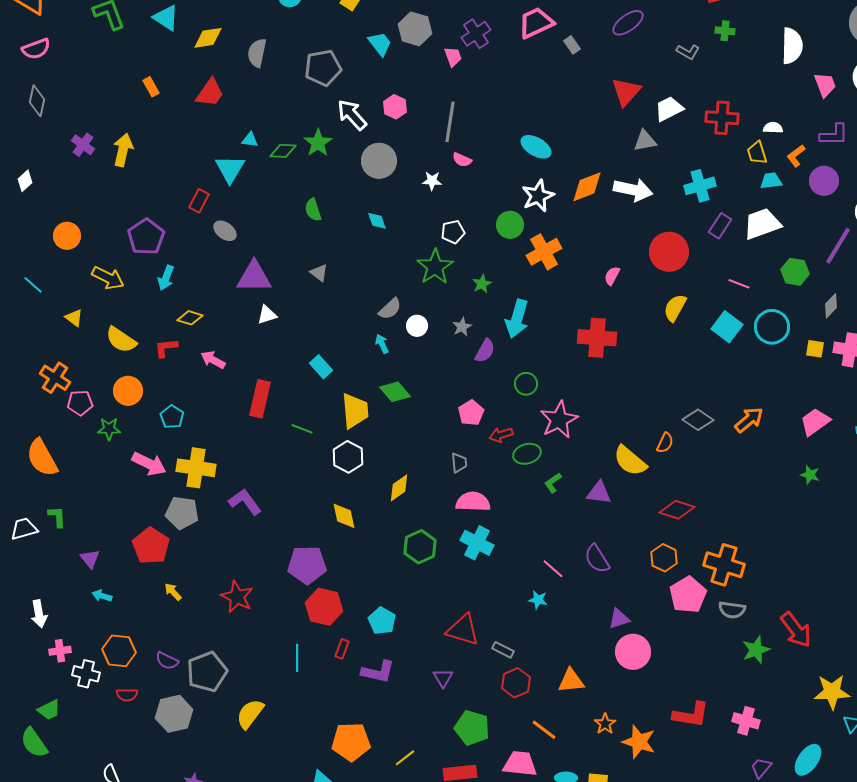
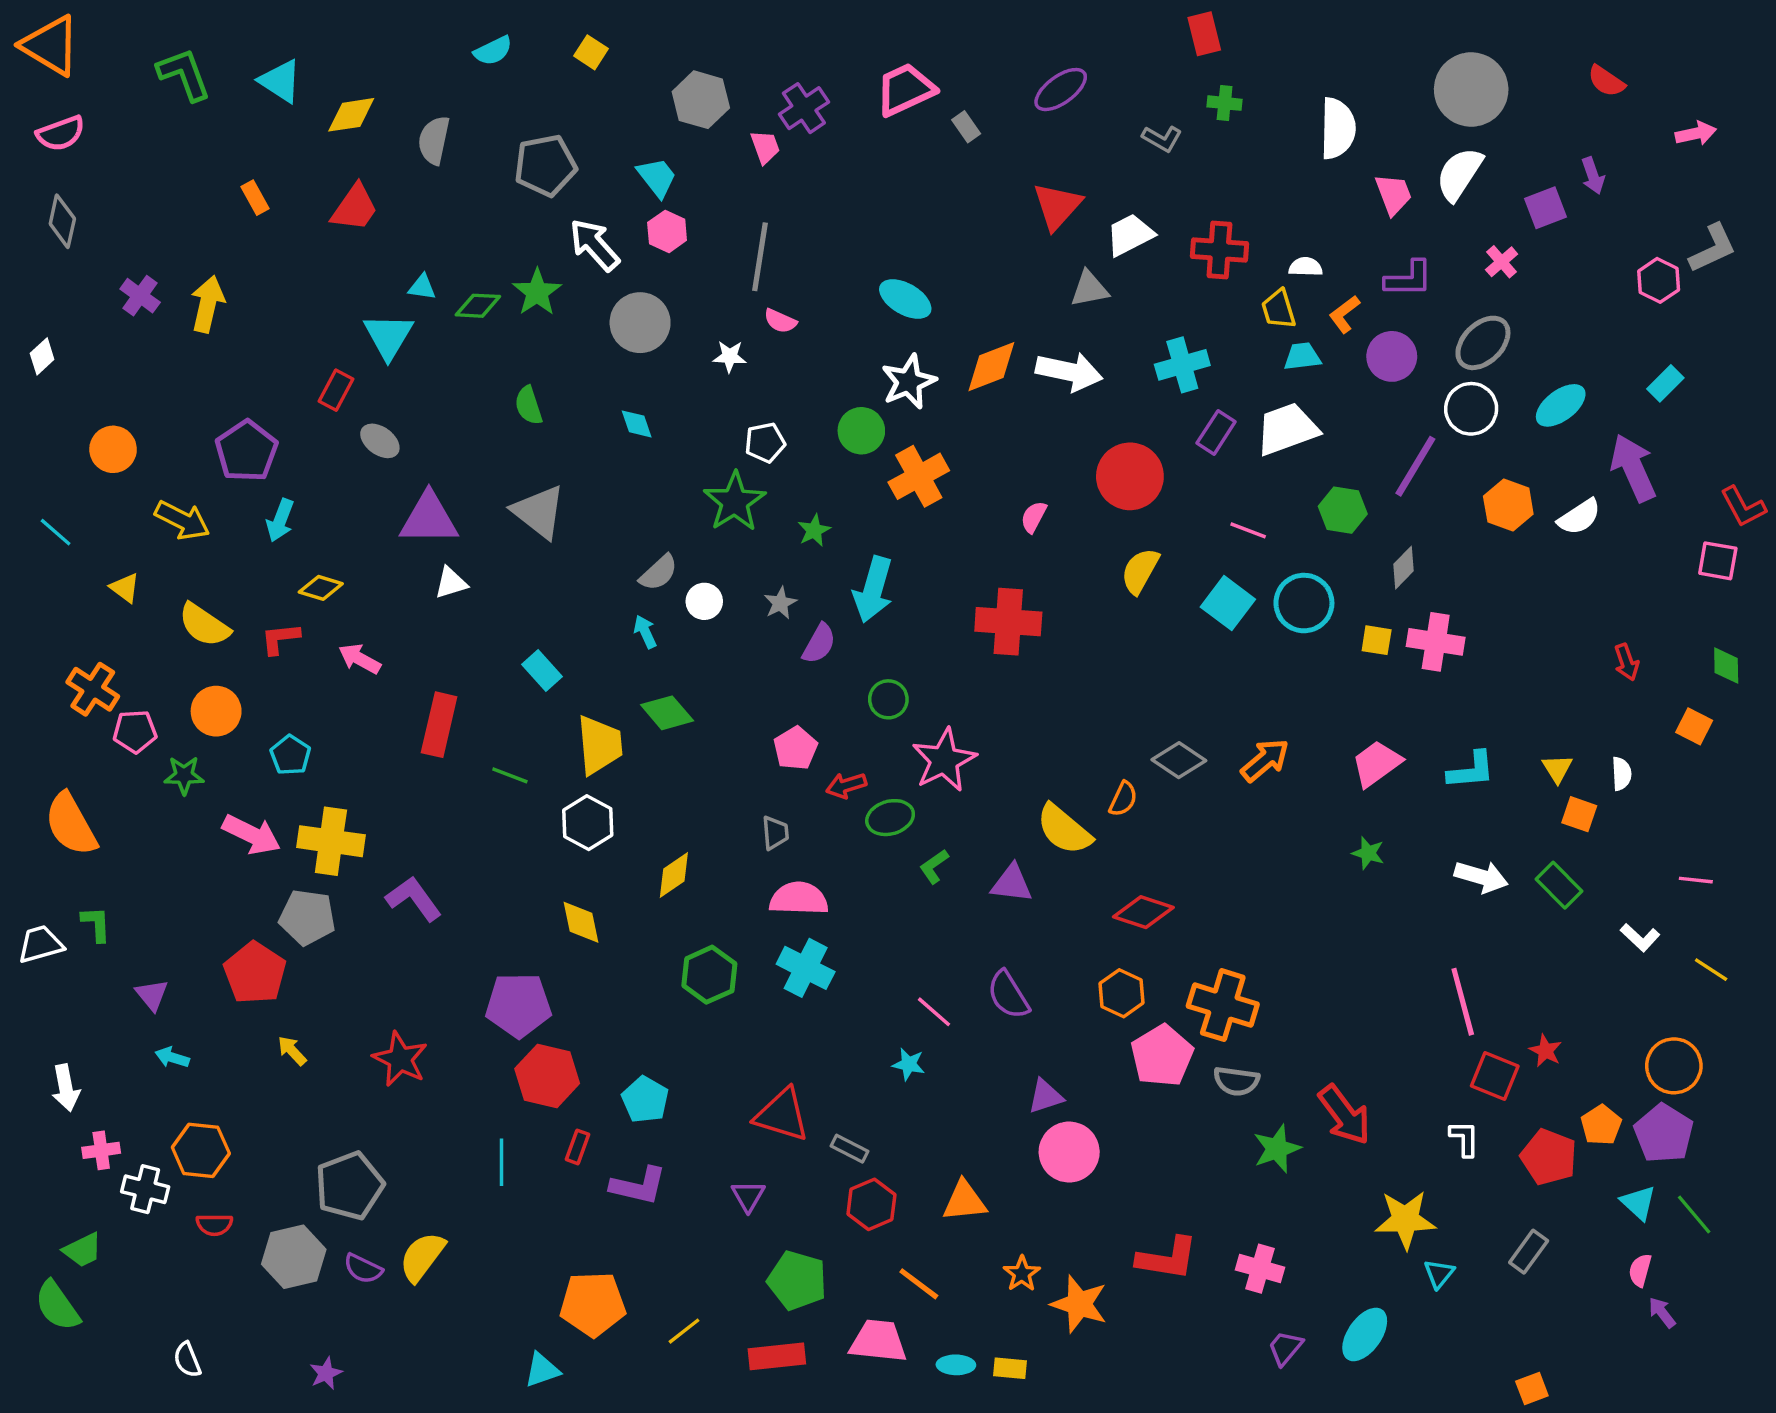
cyan trapezoid: (380, 44) -> (657, 177), moved
gray triangle: (319, 273) -> (539, 512), size x1.8
purple semicircle: (167, 661) -> (363, 1269), moved

